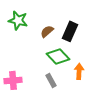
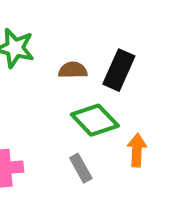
brown semicircle: (47, 31) -> (73, 70), turned 40

